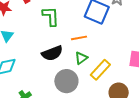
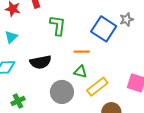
black semicircle: (52, 53) -> (41, 62), moved
green triangle: (81, 58) -> (80, 72), turned 40

